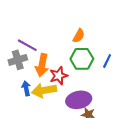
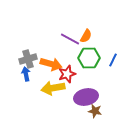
purple line: (27, 45) -> (70, 39), moved
orange arrow: (42, 65) -> (51, 64), turned -85
blue arrow: (26, 88) -> (26, 74), moved

